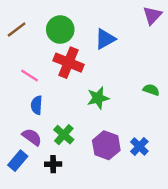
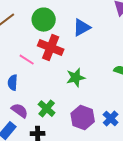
pink line: (30, 76) -> (27, 60), moved
blue semicircle: (37, 105) -> (13, 83), moved

